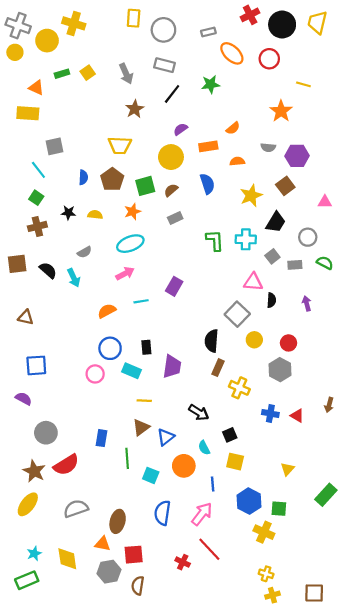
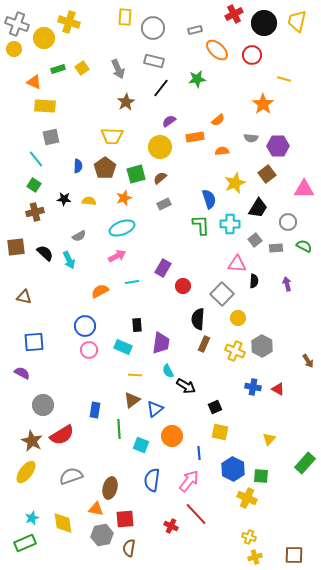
yellow rectangle: (28, 113) -> (45, 106), moved
blue semicircle: (207, 184) -> (209, 199), moved
pink triangle: (325, 202) -> (304, 189), size x1.5
red circle: (289, 343) -> (183, 286), moved
blue circle: (110, 348) -> (85, 326), moved
yellow cross: (239, 388) -> (235, 351), moved
brown arrow: (329, 405) -> (308, 361), moved, turned -48
cyan semicircle: (204, 448) -> (168, 371), moved

